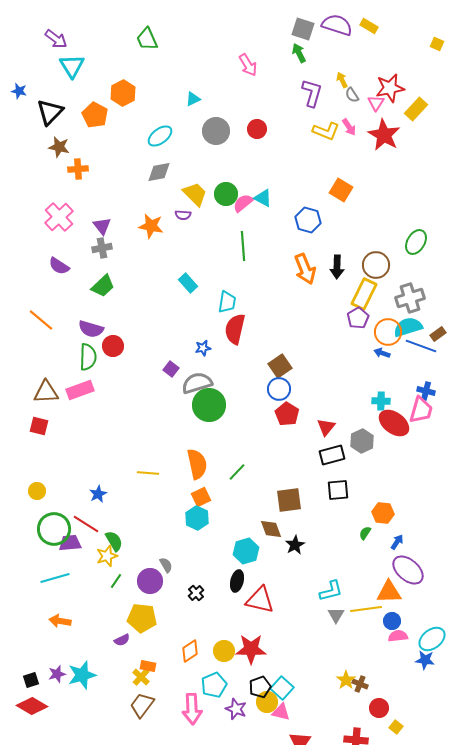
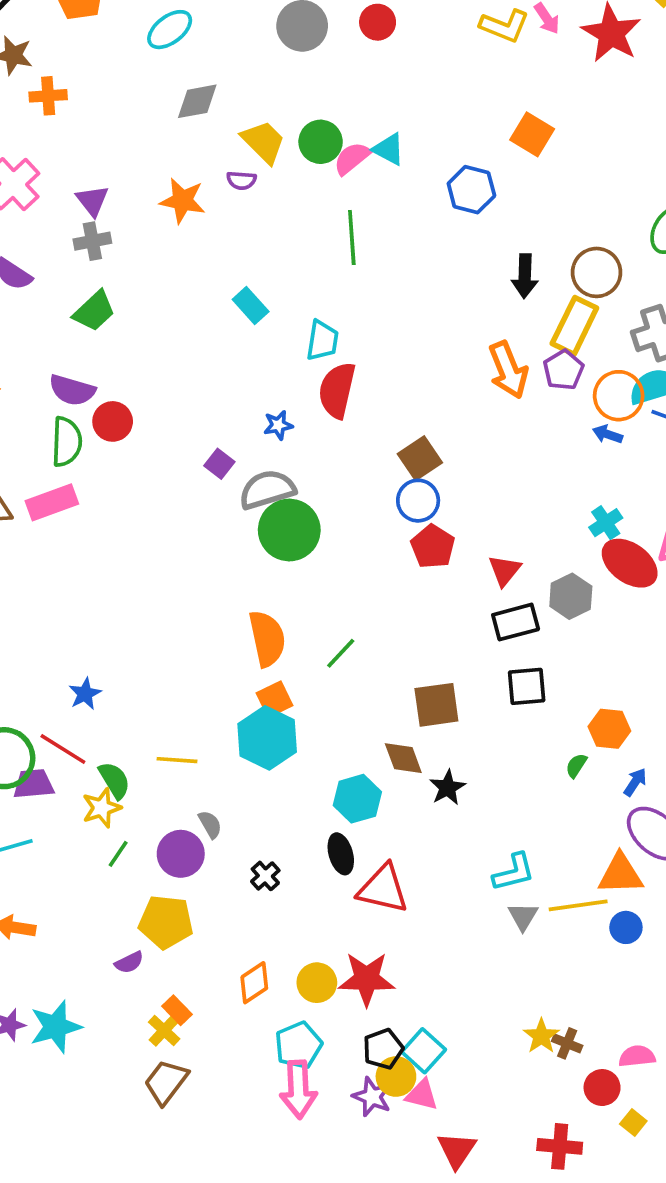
cyan ellipse: (160, 136) -> (170, 30), moved
orange arrow: (305, 269) -> (508, 370), moved
cyan cross: (381, 401) -> (606, 523), turned -36
yellow line: (148, 473) -> (177, 760), moved
cyan hexagon: (197, 518) -> (267, 738), size x1.4
black ellipse: (237, 581) -> (341, 854), turned -30
pink semicircle: (398, 636) -> (637, 1056), moved
orange rectangle: (148, 666) -> (177, 1010), turned 35
pink arrow: (192, 709) -> (298, 1089), moved
purple star: (236, 709) -> (372, 1097), moved

